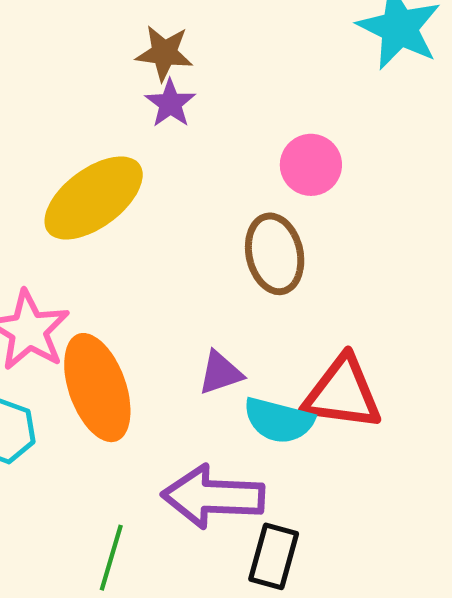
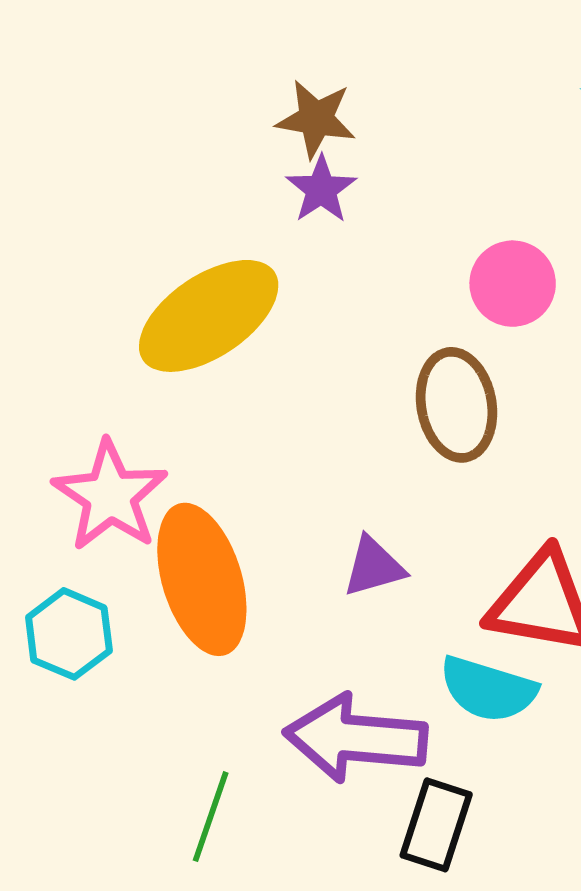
cyan semicircle: (279, 420) -> (488, 689), moved

